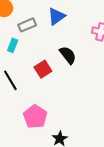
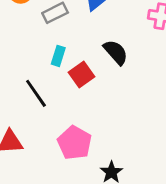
cyan rectangle: (13, 45) -> (58, 56), moved

